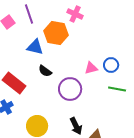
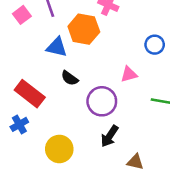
blue circle: (111, 65) -> (155, 45), moved
black arrow: (76, 126) -> (110, 136), moved, turned 60

